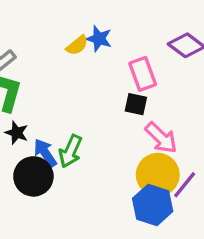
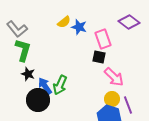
blue star: (99, 39) -> (79, 27), moved
yellow circle: (158, 175) -> (112, 99), size x0.6
purple line: (185, 185) -> (128, 105), turned -60

